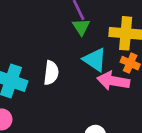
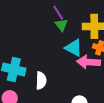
white semicircle: (51, 73) -> (41, 81), moved

